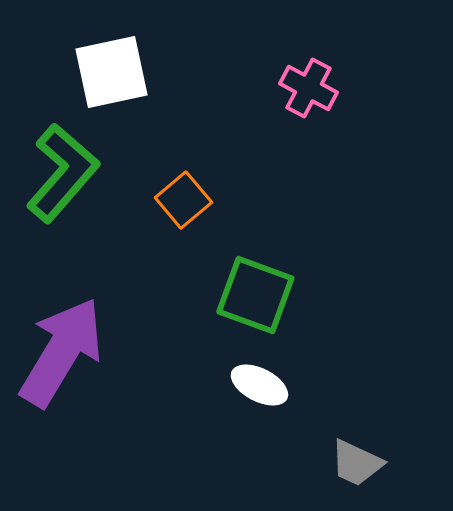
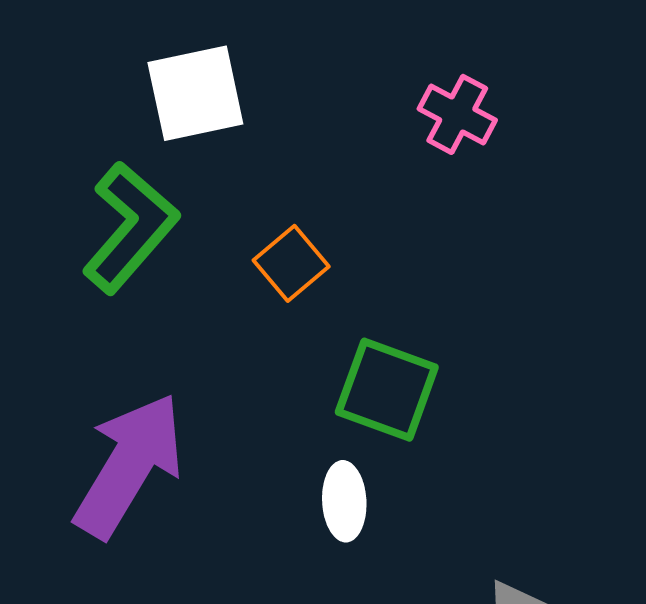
white ellipse: (259, 385) -> (344, 501), moved, turned 60

